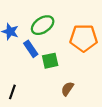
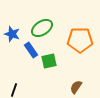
brown semicircle: (67, 89) -> (76, 87), moved

